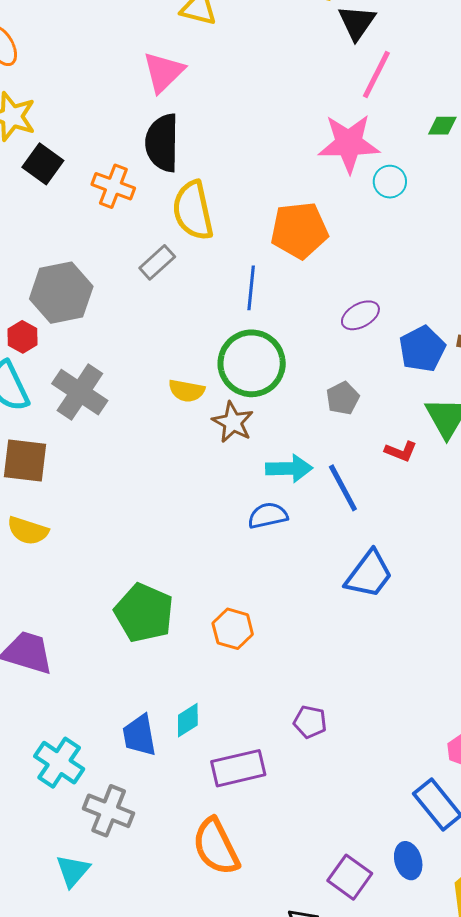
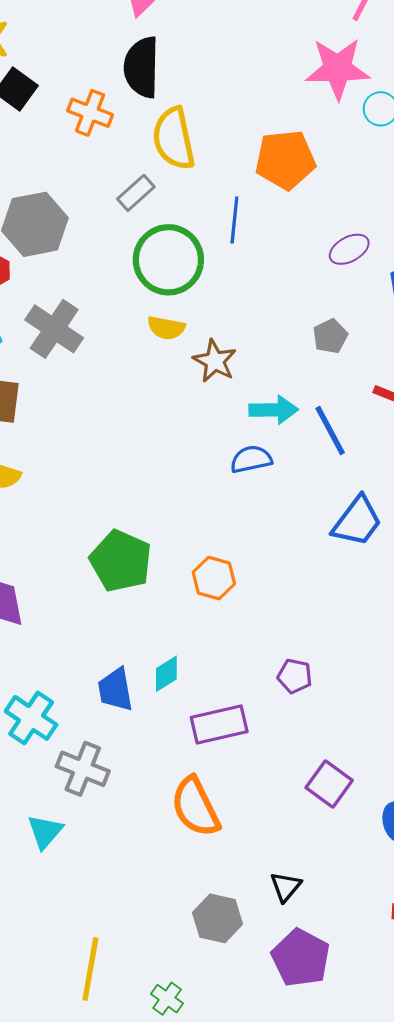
green circle: (252, 363) -> (168, 260), moved
purple square: (350, 877) -> (329, 784), moved

